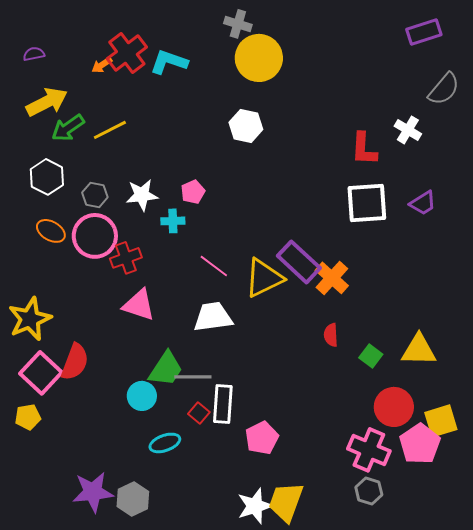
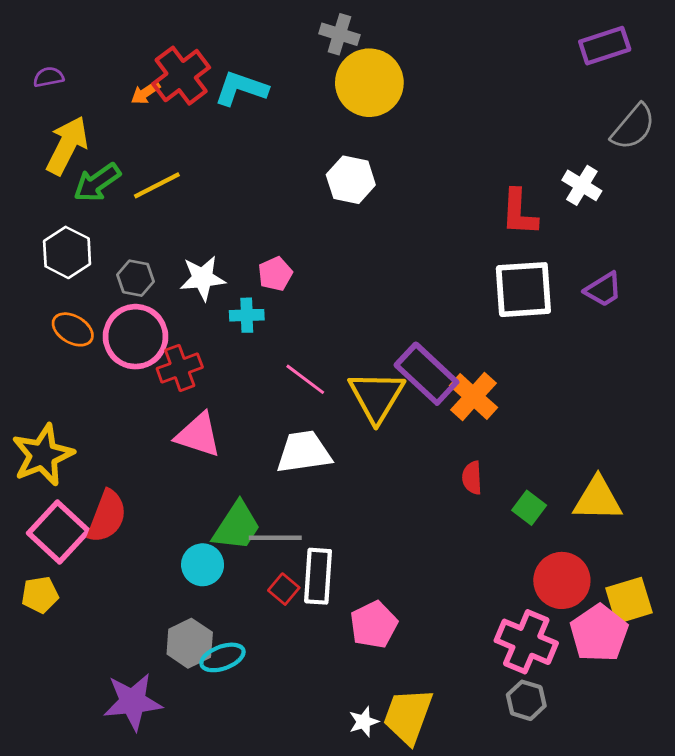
yellow arrow: (47, 102) -> (67, 145), turned -36
yellow triangle: (264, 278) -> (377, 396), turned -33
cyan ellipse: (165, 443) -> (222, 657), moved
gray hexagon: (133, 499) -> (190, 643), moved
white star: (255, 506) -> (364, 722), size x0.6

